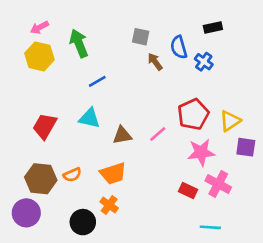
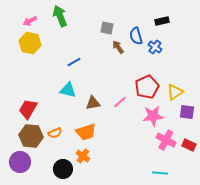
green arrow: (79, 43) -> (60, 16), moved
red trapezoid: (45, 126) -> (28, 109), moved
red rectangle: (188, 191) -> (189, 145), moved

